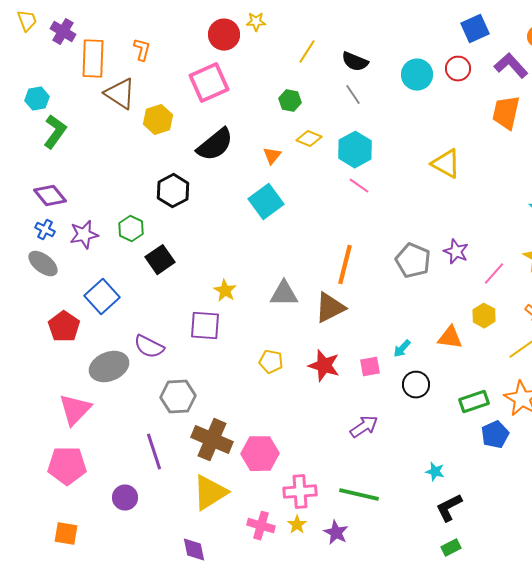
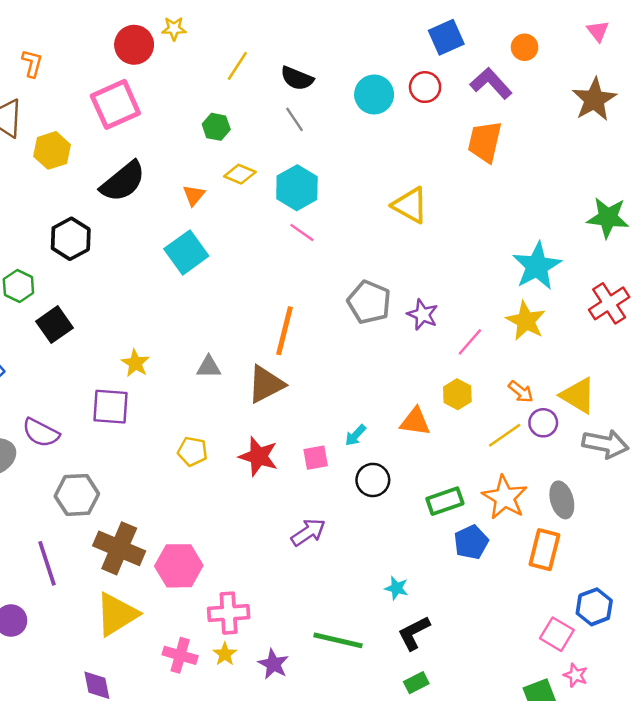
gray pentagon: (413, 261) -> (369, 302), moved
gray triangle: (284, 294) -> (209, 367), size x0.7
green line: (359, 495) -> (338, 640), moved

